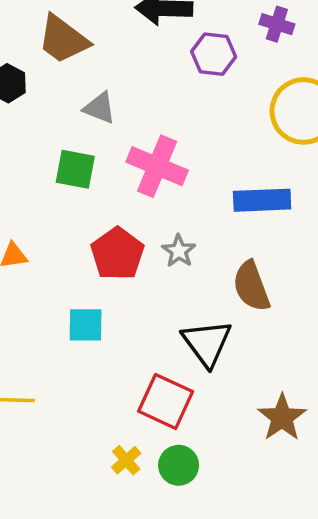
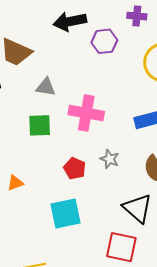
red pentagon: (117, 254) -> (75, 168), size x0.7
cyan square: (86, 325) -> (66, 213), size x1.4

